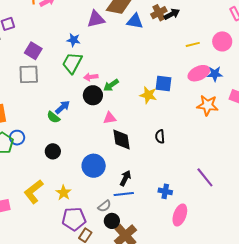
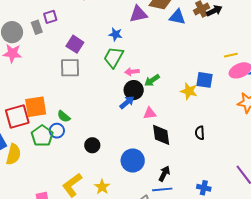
yellow line: (193, 44) -> (231, 55), moved
blue arrow: (63, 107) -> (127, 102), moved
green semicircle: (53, 117) -> (64, 116), moved

